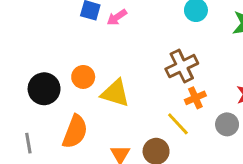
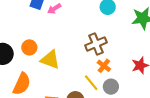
orange cross: (195, 98) -> (104, 66), turned -32
gray circle: (227, 124) -> (111, 87), moved

